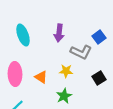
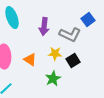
purple arrow: (59, 33) -> (44, 27), moved
black square: (99, 78) -> (73, 61), moved

